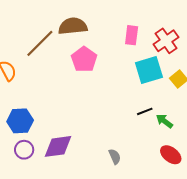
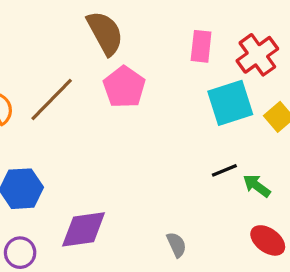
brown semicircle: (73, 26) -> (105, 33), turned 68
brown line: (40, 43) -> (52, 100), moved
purple circle: (24, 150) -> (20, 253), moved

